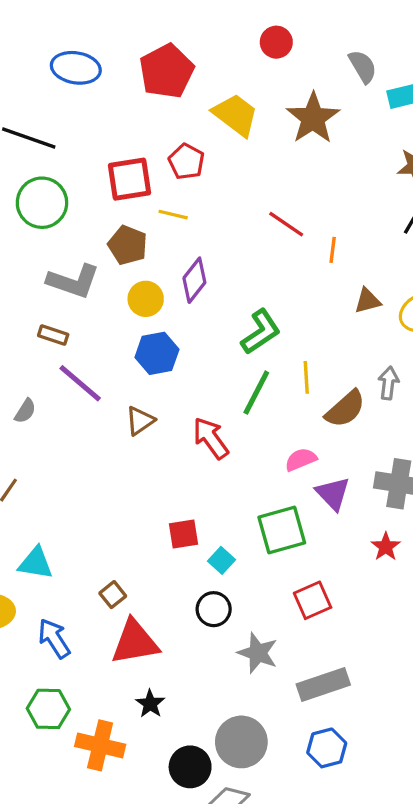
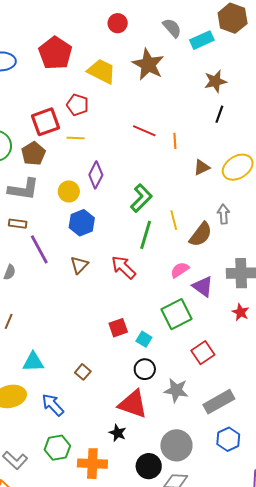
brown pentagon: (128, 245) -> (33, 154), moved, turned 30
purple line: (80, 383) -> (39, 249), turned 32
red triangle: (135, 642) -> (133, 404), moved, turned 40

